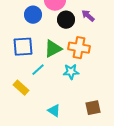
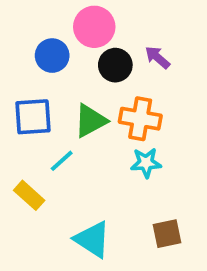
cyan star: (71, 72) -> (146, 163), moved
cyan triangle: (54, 111) -> (92, 239), size x1.5

